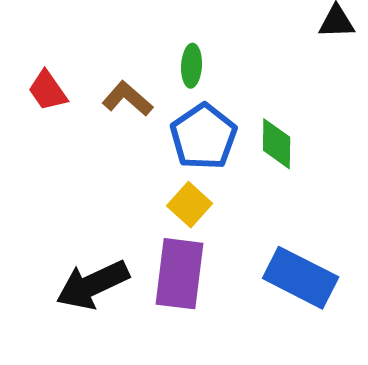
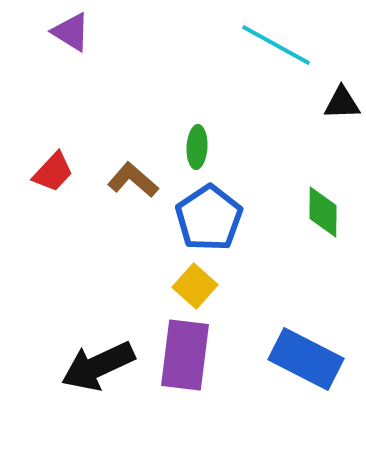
red trapezoid: (48, 91) -> (53, 172), turned -102
green diamond: (277, 144) -> (323, 212), moved

